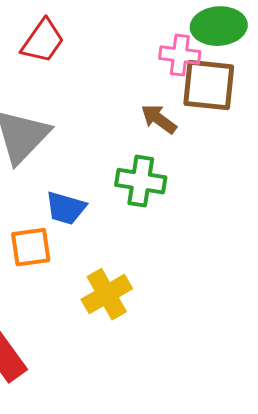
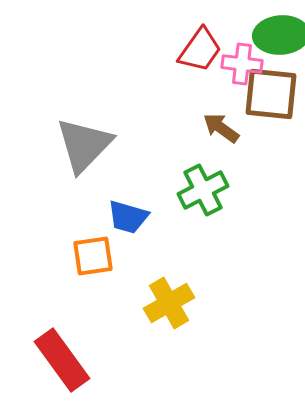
red trapezoid: (43, 41) -> (200, 50), moved
green cross: (141, 181) -> (203, 190), turned -36

